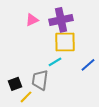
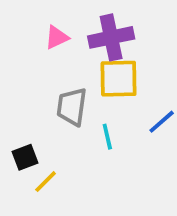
cyan line: (55, 62) -> (107, 137), moved, turned -72
gray trapezoid: (40, 80) -> (72, 107), moved

